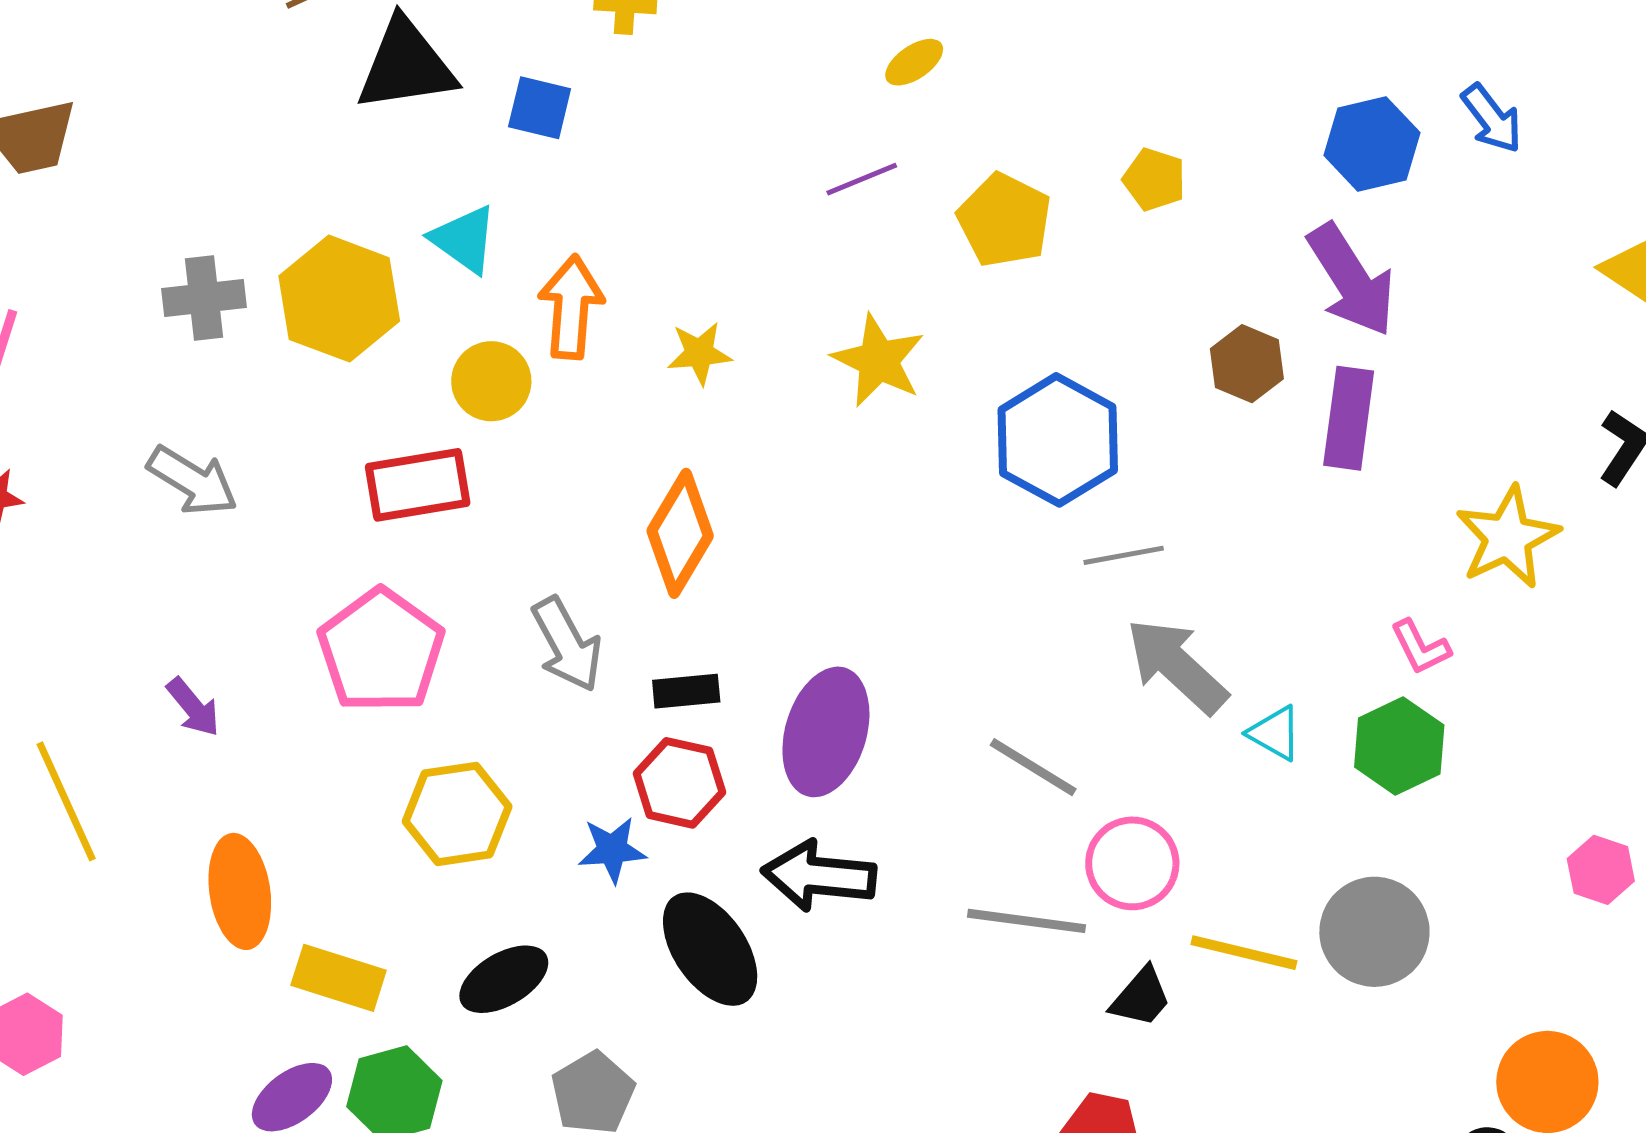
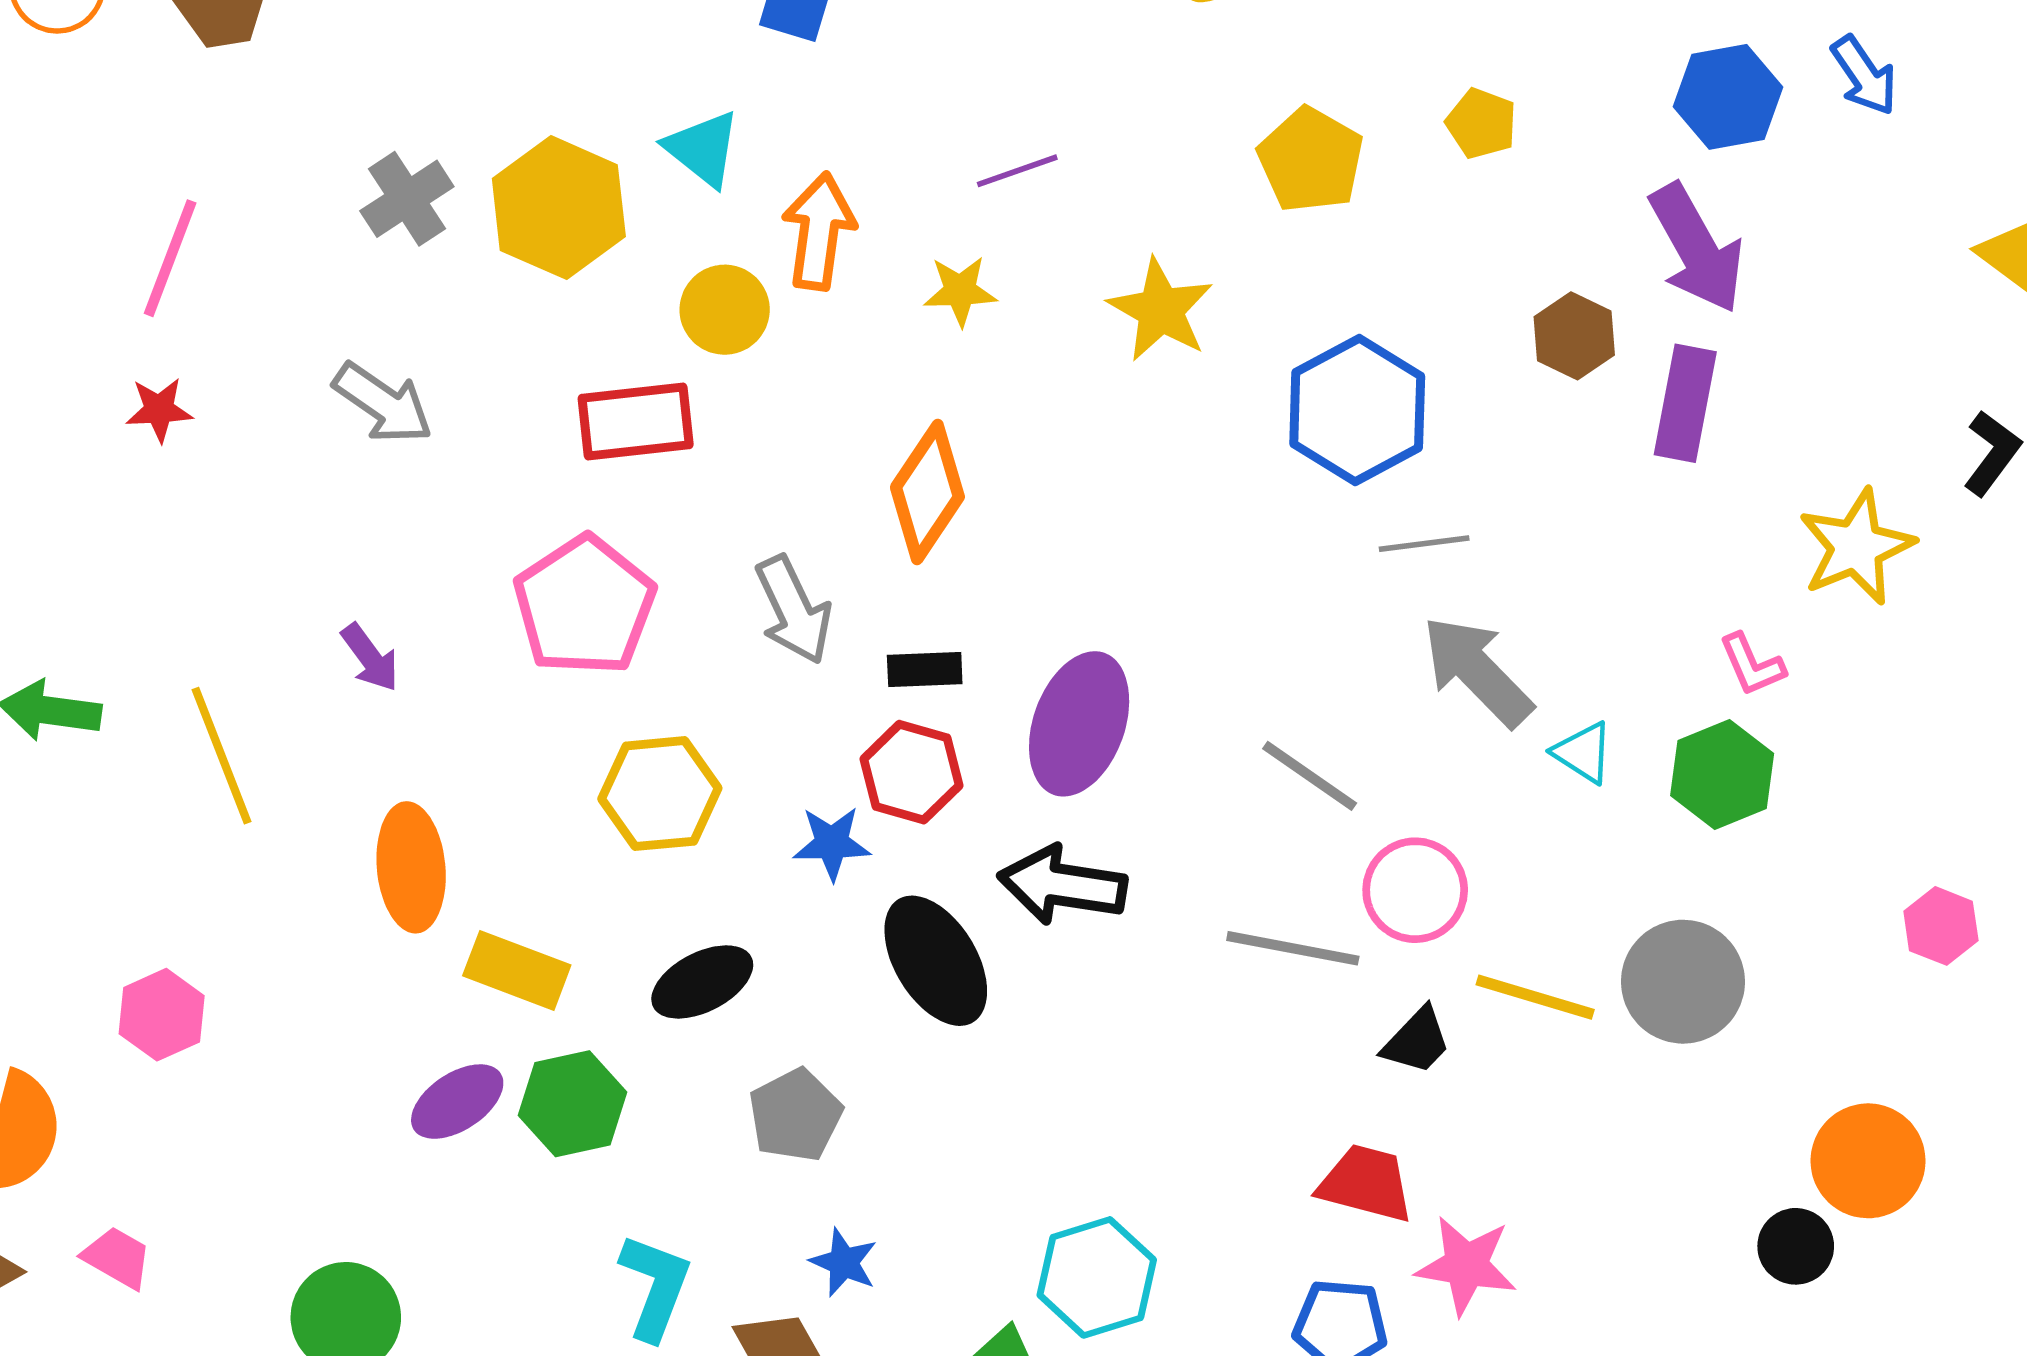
purple line: (862, 179) -> (1017, 171), moved
gray cross: (204, 298) -> (407, 199), turned -30

